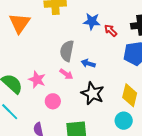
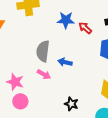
black star: (93, 93) -> (71, 104), moved, size x0.6
pink circle: (53, 101) -> (20, 101), moved

